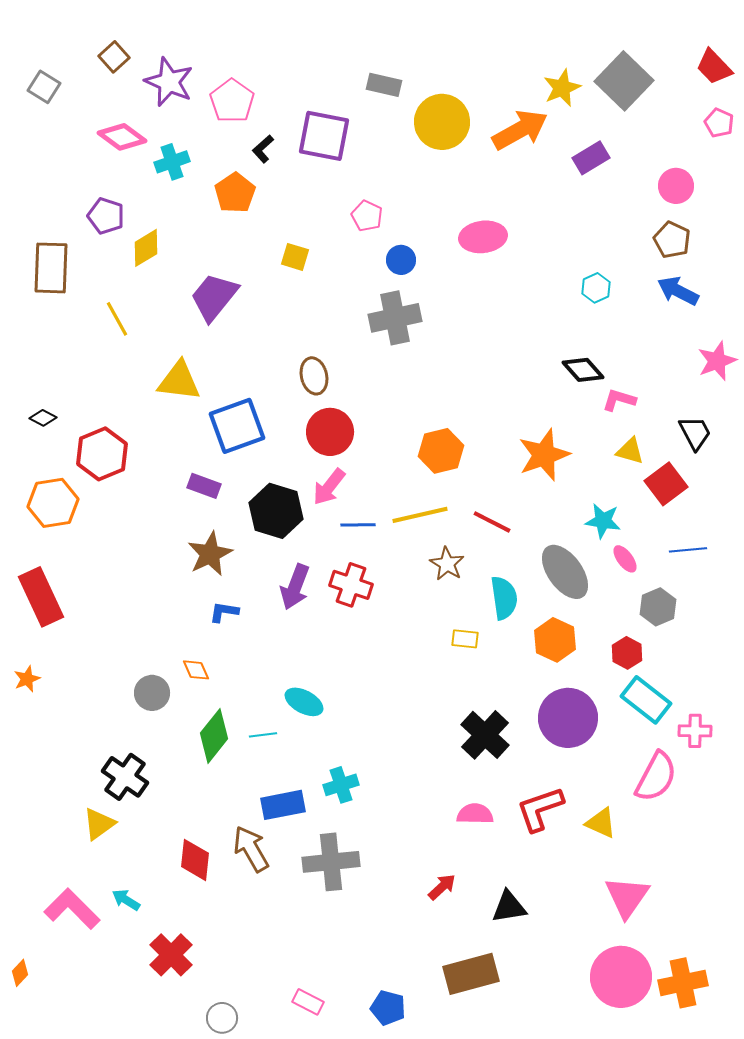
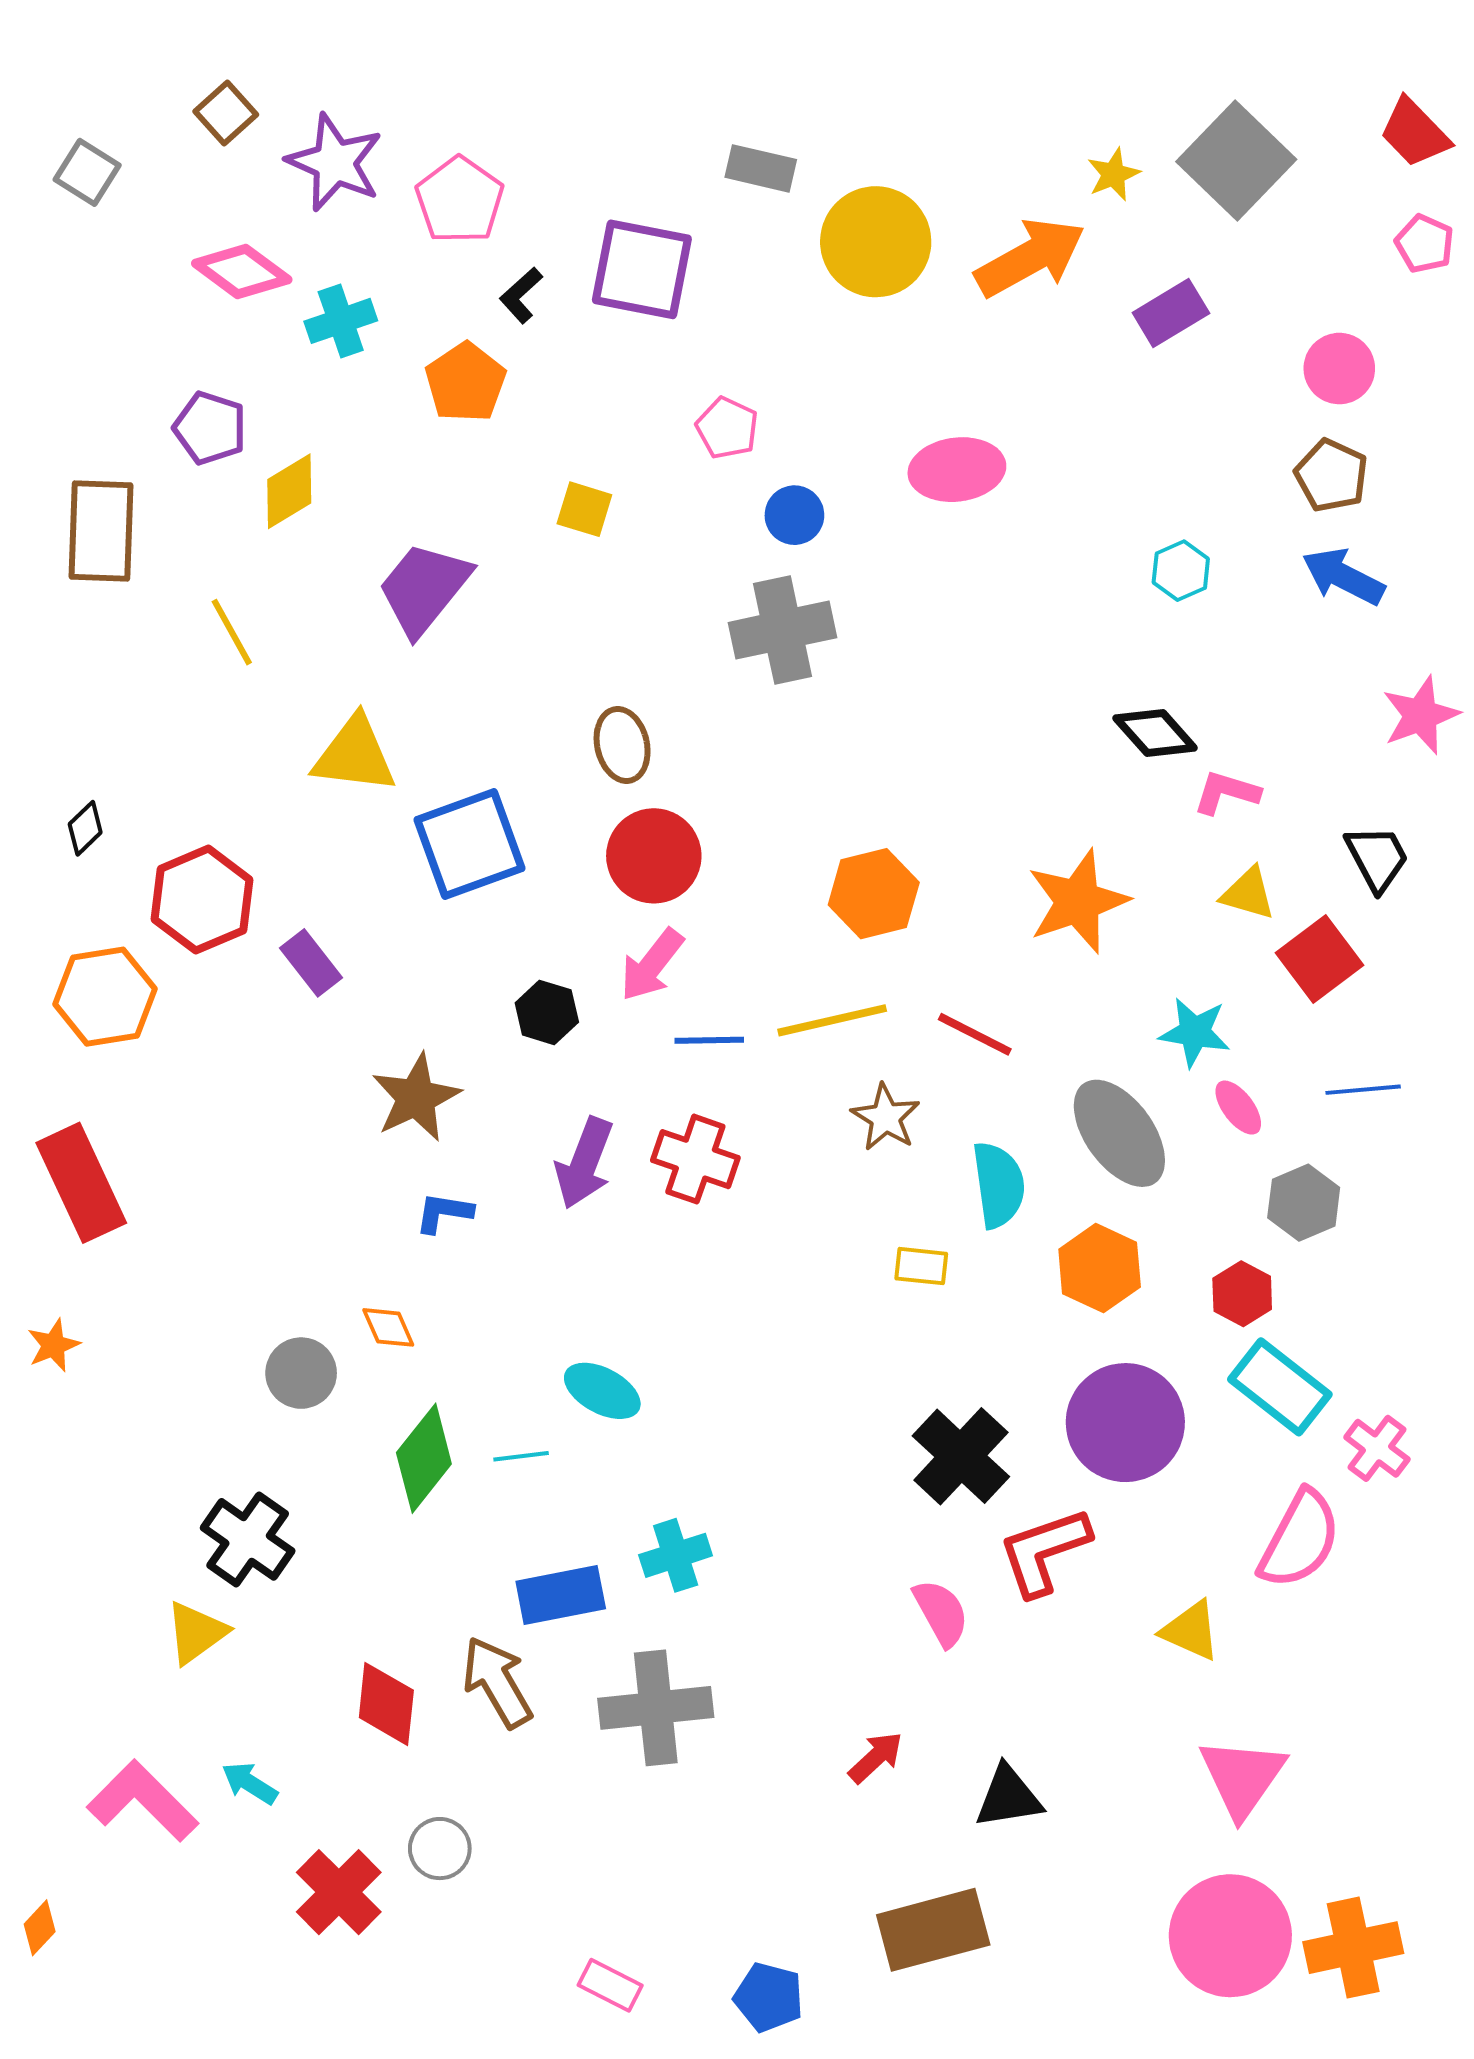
yellow star: (562, 88) -> (1113, 174), size x0.7
black diamond: (43, 418) -> (85, 828), turned -72
purple rectangle: (204, 486) -> (311, 963), moved, turned 32
black hexagon: (276, 511) -> (547, 1012), size x0.6
pink cross: (695, 731) -> (1377, 1448), turned 36
red L-shape: (540, 809) -> (1044, 1551), moved
pink semicircle: (475, 814) -> (941, 1613), turned 60
gray circle: (222, 1018) -> (440, 1849), moved

